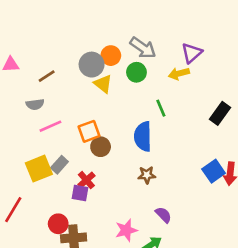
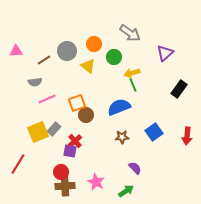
gray arrow: (143, 48) -> (130, 33), moved
purple triangle: (192, 53) -> (165, 53), moved
gray circle: (92, 65) -> (67, 51), moved
yellow arrow: (179, 74) -> (132, 73), moved
blue semicircle: (143, 136) -> (119, 107), turned 70
blue square: (214, 171) -> (154, 132), moved
red circle: (58, 224) -> (61, 172), moved
pink star: (126, 230) -> (96, 182), moved, turned -30

